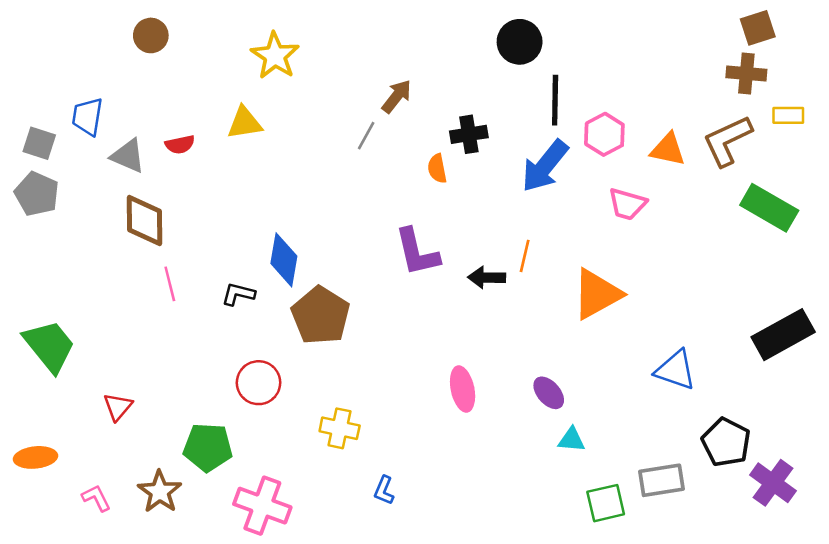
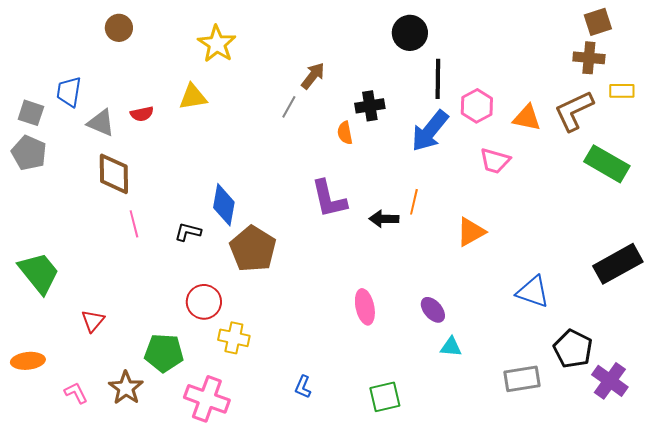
orange triangle: (597, 294) -> (471, 232), size x0.7
yellow cross: (340, 428) -> (234, 338), moved
green square: (606, 503) -> (385, 397), moved

